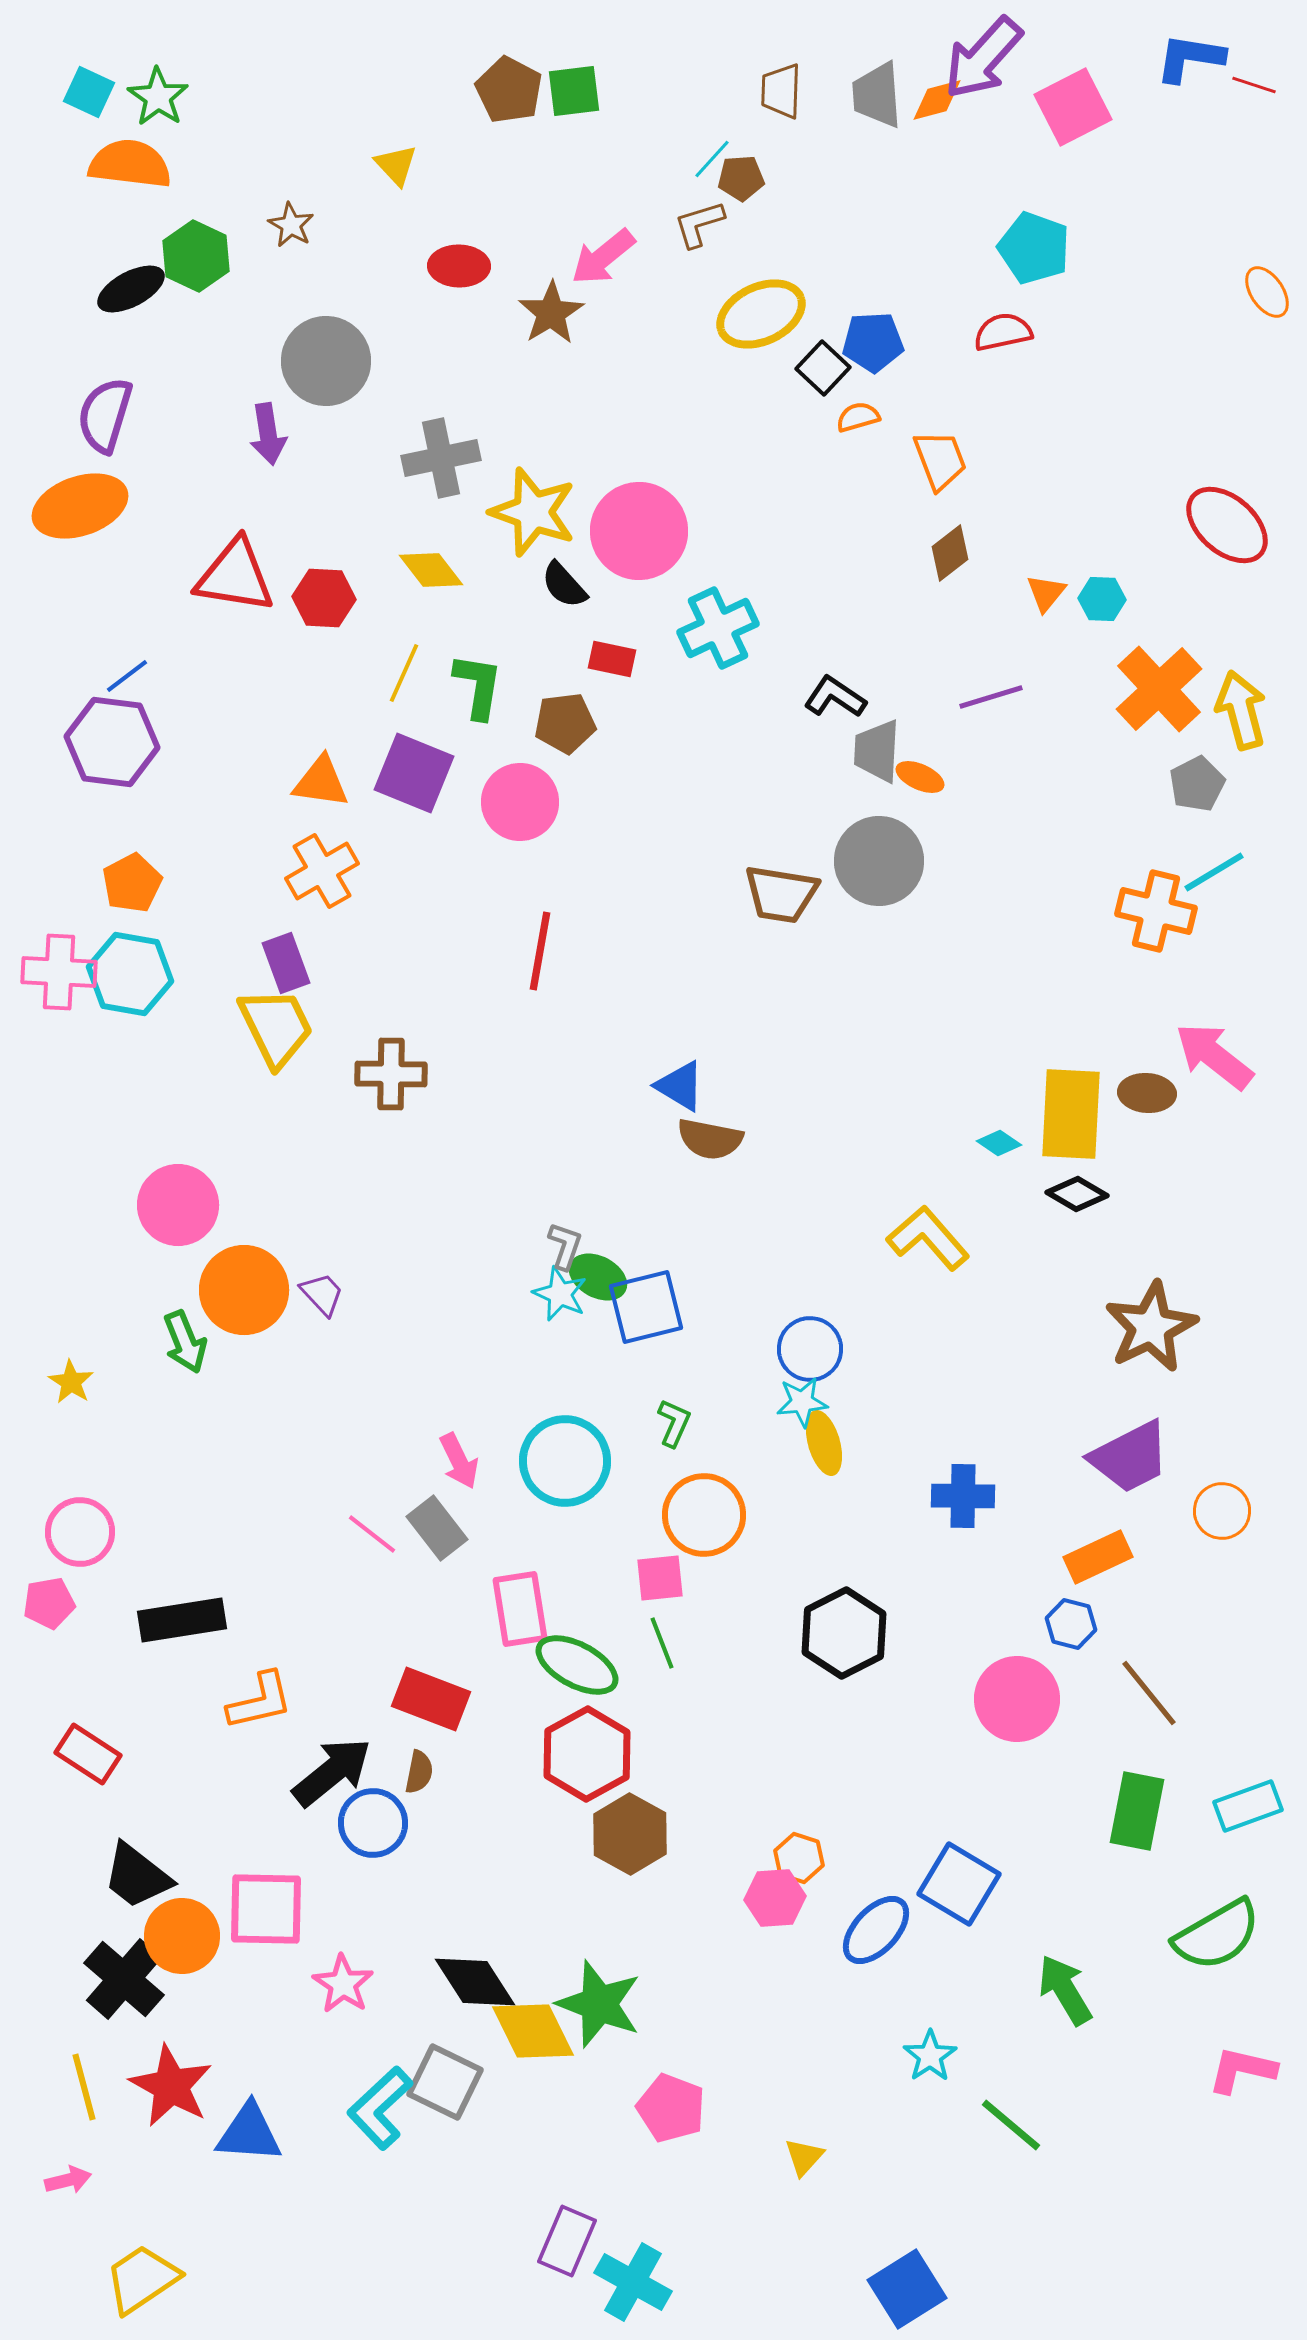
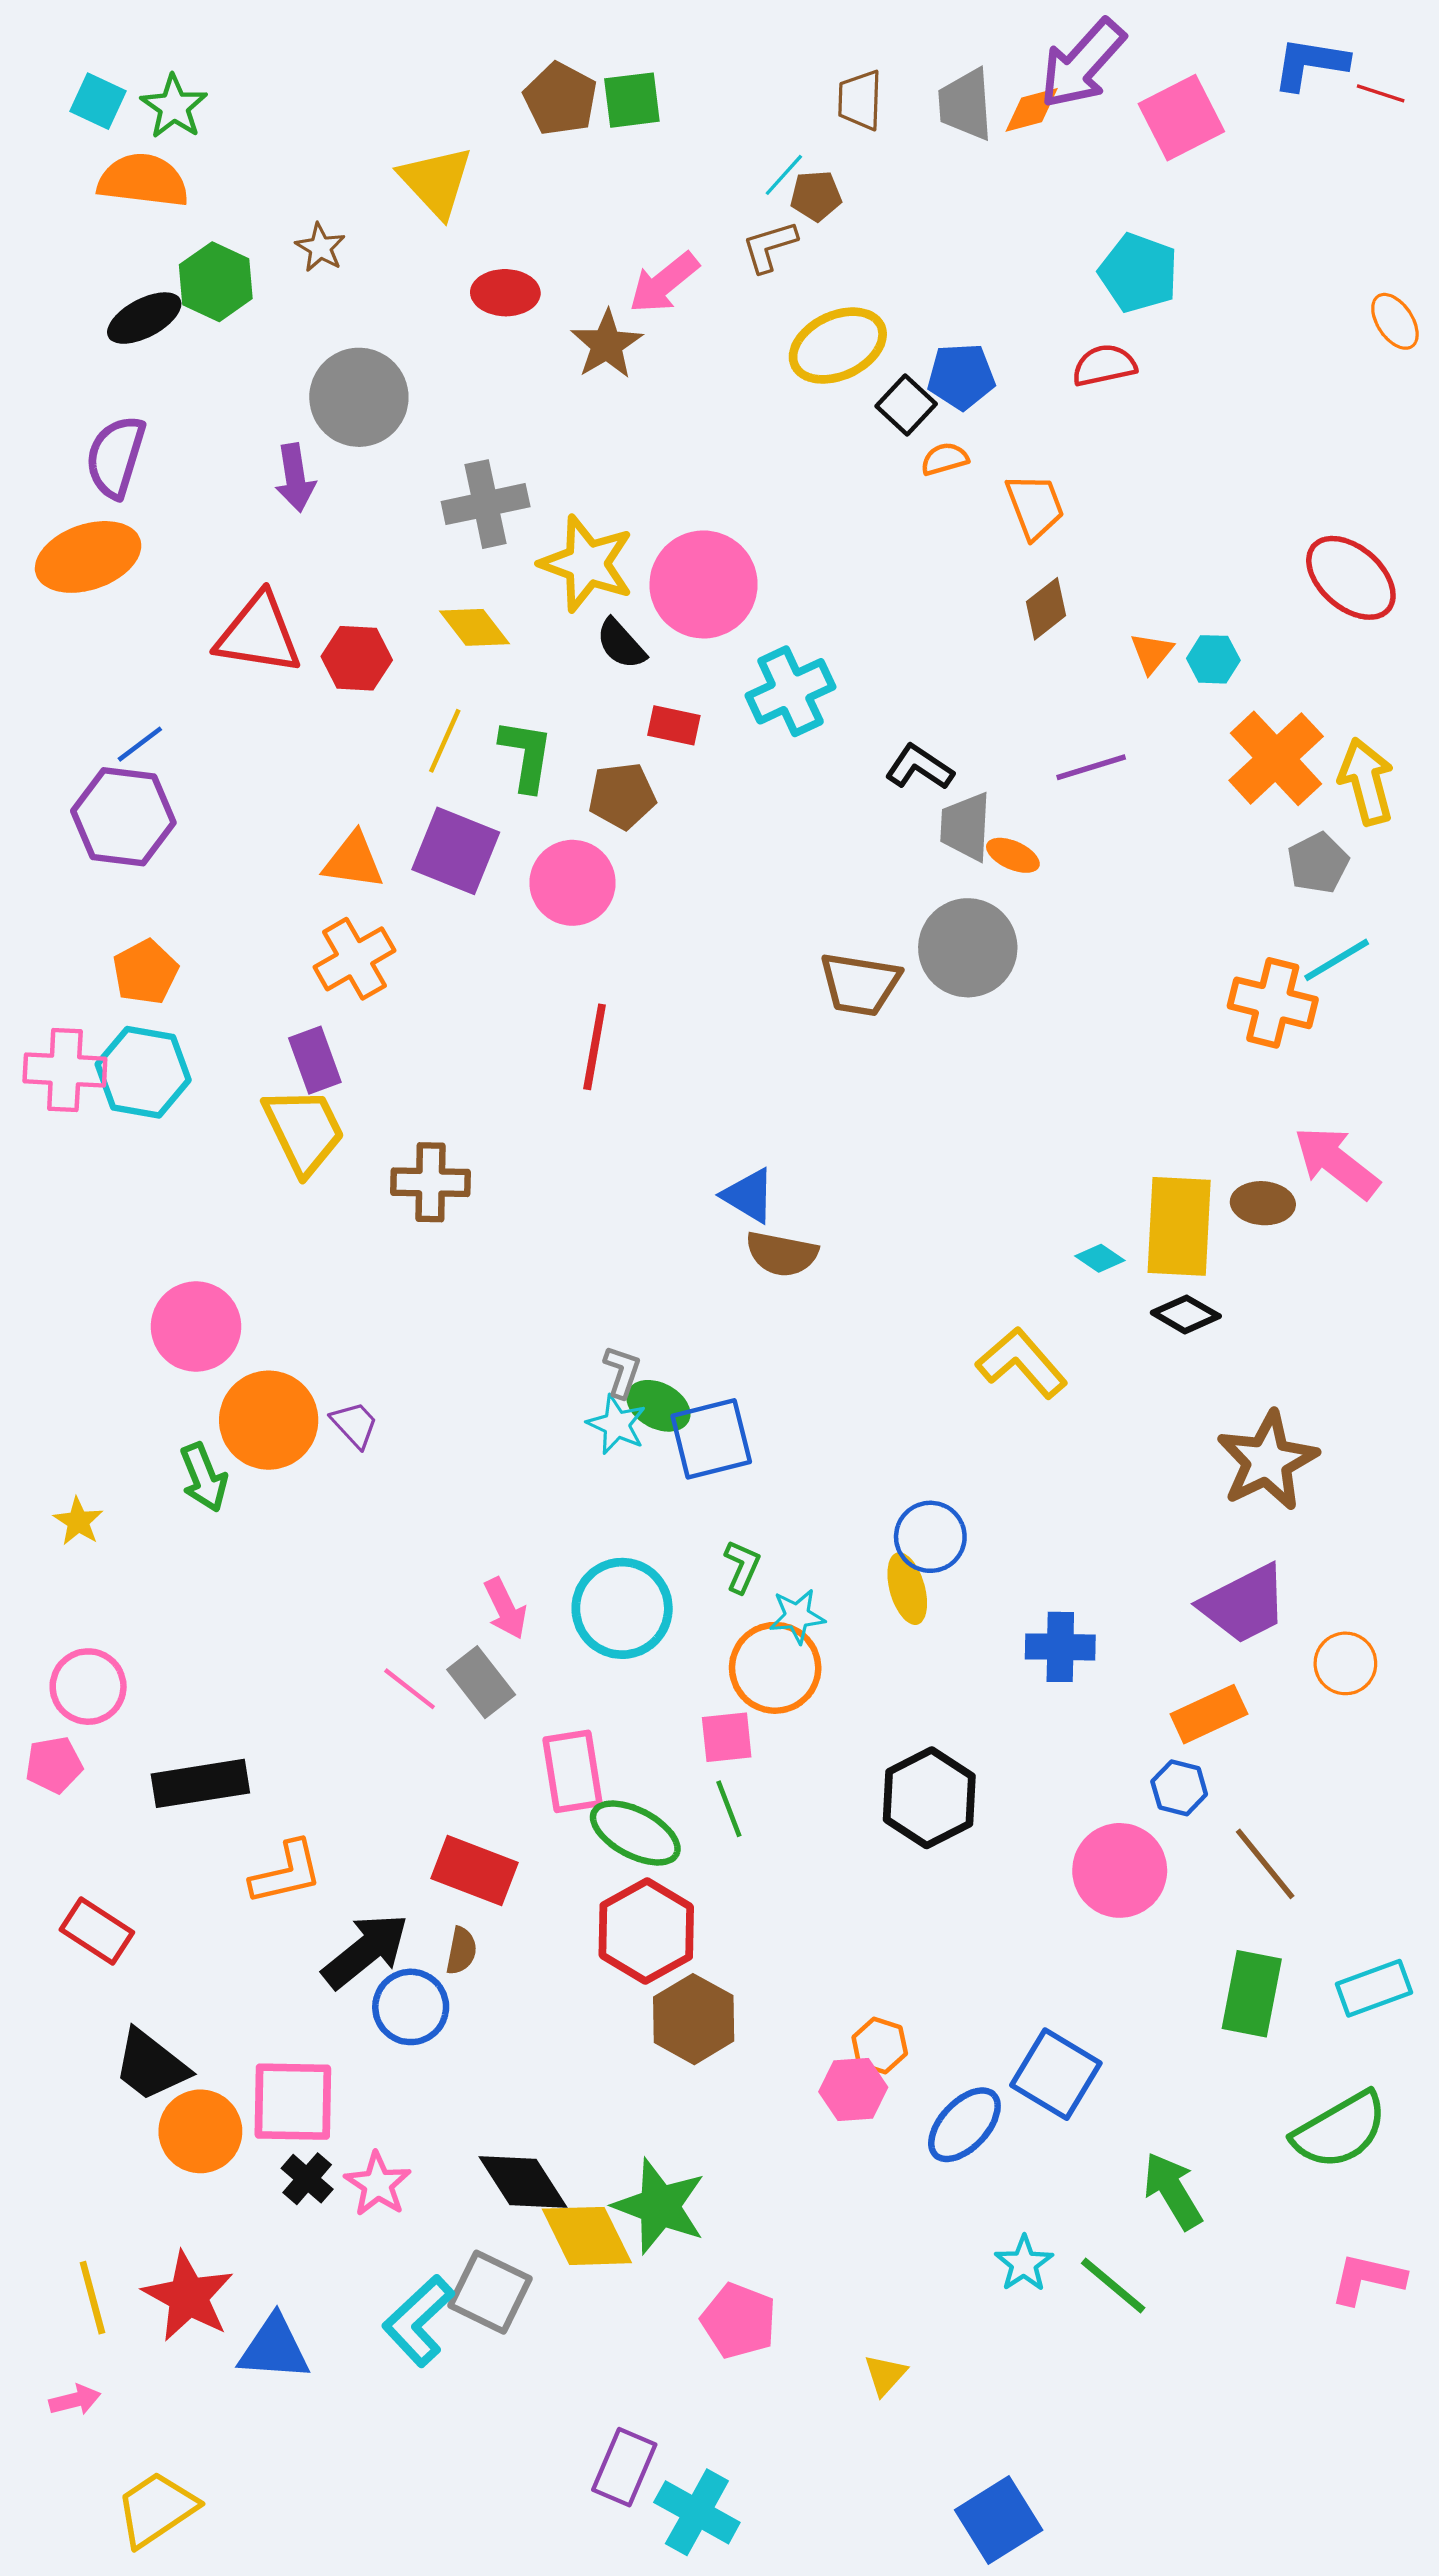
yellow triangle: (396, 165) -> (436, 181), size x1.6
blue circle: (810, 1349) -> (930, 1537), moved
cyan star: (802, 1402) -> (797, 1616), moved
black cross: (124, 1979) -> (307, 2179), moved, size x0.6
green line: (1011, 2125) -> (1113, 2286), moved

